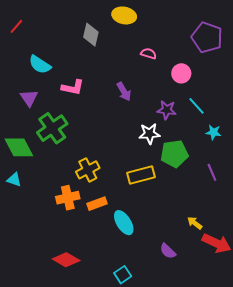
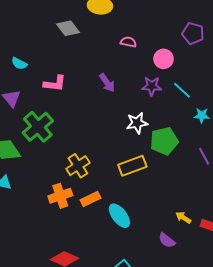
gray diamond: (91, 35) -> (68, 28), turned -45
purple pentagon: (207, 37) -> (193, 33), moved, size x0.7
cyan semicircle: (40, 65) -> (19, 63), size x0.7
purple star: (167, 110) -> (152, 86), moved
yellow arrow: (195, 223) -> (183, 218), moved

